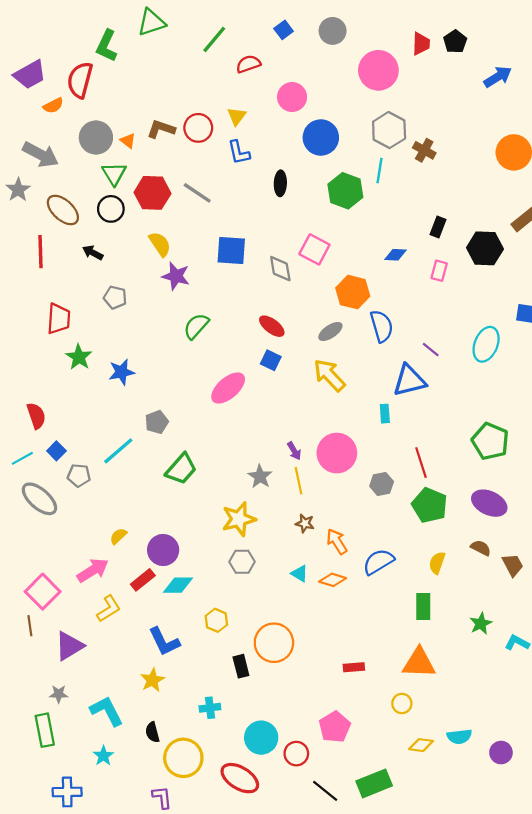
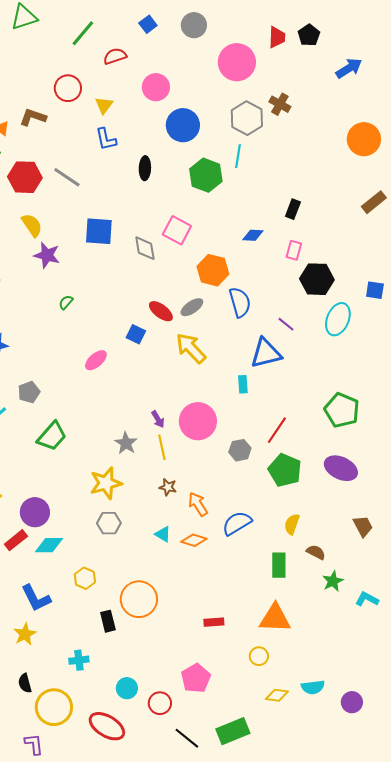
red circle: (198, 128) -> (68, 88), moved
brown cross: (424, 150) -> (280, 104), moved
black hexagon: (485, 248) -> (317, 279), moved
green semicircle: (196, 326) -> (66, 302), size x0.6
red ellipse: (272, 326) -> (161, 311), moved
pink ellipse: (228, 388) -> (96, 360), size x0.7
red line: (421, 463) -> (277, 430), turned 52
brown semicircle: (481, 548) -> (316, 552), moved
cyan circle: (261, 738) -> (127, 688), size x0.7

